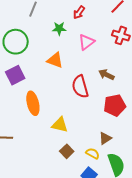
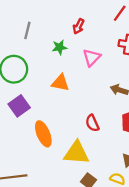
red semicircle: (80, 87) -> (92, 123), moved, size x0.7
yellow triangle: (60, 125) -> (77, 153), size x1.4

